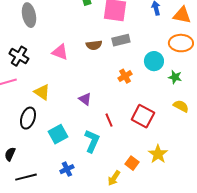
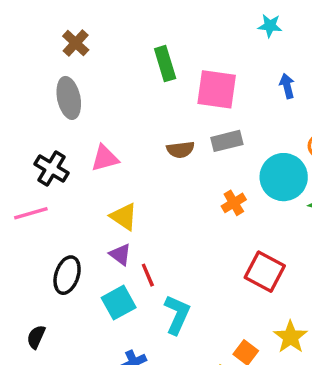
pink triangle: (60, 52) -> (105, 158), moved, turned -36
cyan circle: (154, 61) -> (284, 177), size x1.4
yellow triangle: (42, 92) -> (124, 217), moved
purple triangle: (85, 99) -> (120, 254), moved
red line: (109, 120) -> (148, 275), moved

